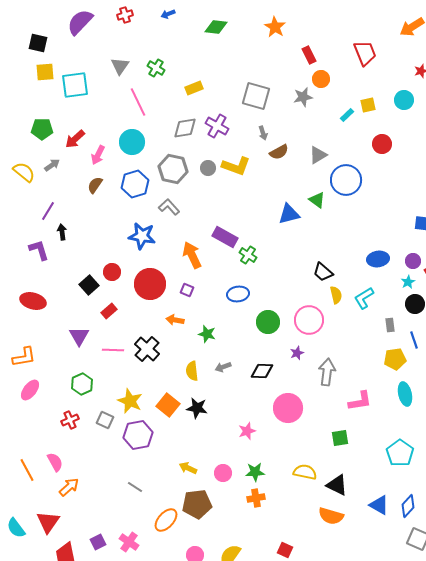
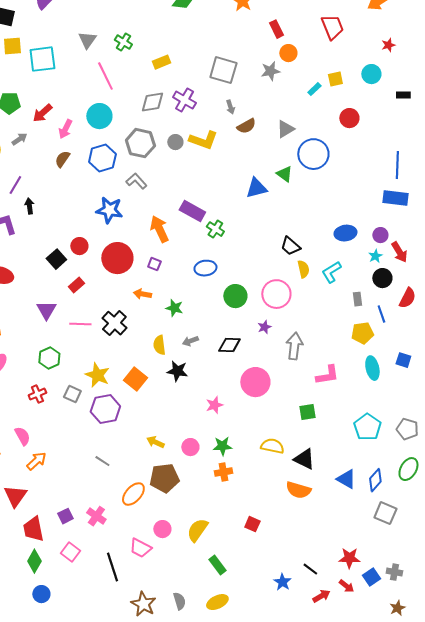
black star: (197, 408) -> (177, 371), moved

